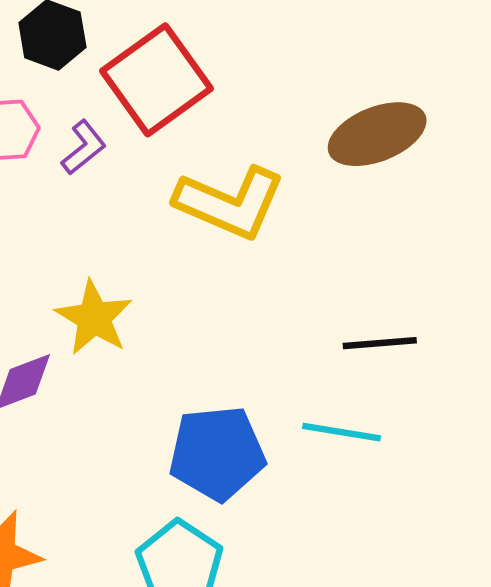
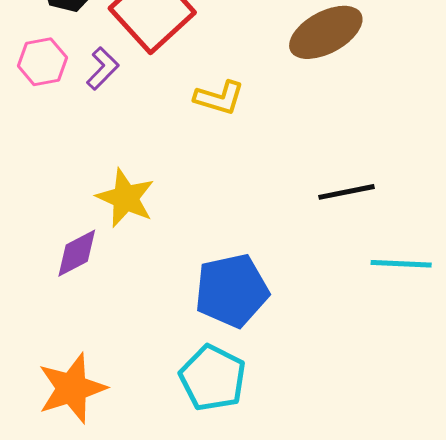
yellow L-shape: (230, 203) -> (219, 98), size x0.6
cyan line: (342, 432) -> (401, 264), moved

